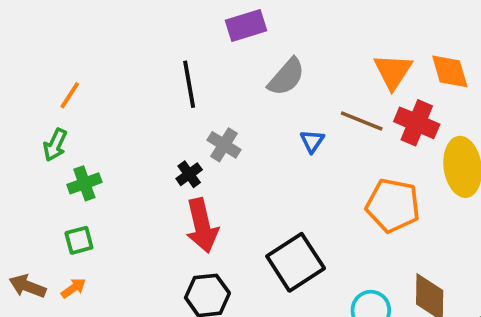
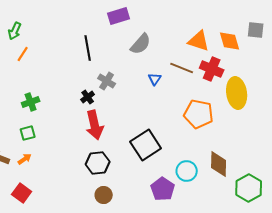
orange triangle: (393, 71) -> (199, 41), turned -45
green arrow: (55, 145) -> (15, 31), moved

